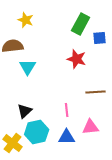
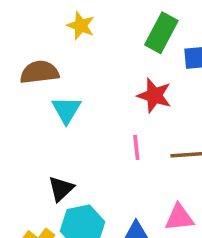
yellow star: (26, 20) -> (81, 26), moved
pink line: (67, 110) -> (136, 148), moved

